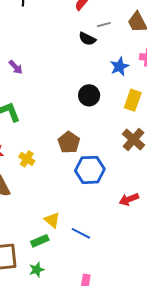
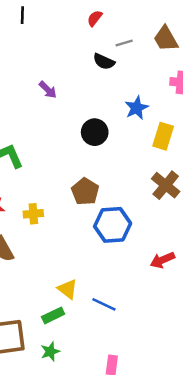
purple arrow: (16, 67) -> (48, 90), moved
blue star: (119, 67) -> (137, 108), moved
black circle: (89, 95) -> (95, 132), moved
yellow cross: (27, 159) -> (33, 214), turned -35

